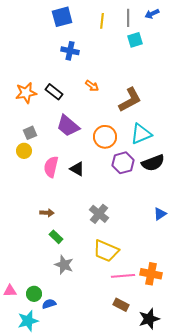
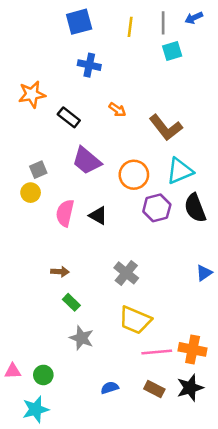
orange star: (26, 93) -> (32, 94), moved
brown L-shape: (130, 100) -> (166, 128), turned 80
black semicircle: (153, 163) -> (195, 208), turned 90
blue semicircle: (49, 304) -> (110, 388), moved
black star: (149, 319) -> (190, 388), moved

